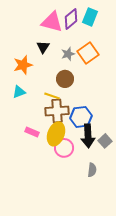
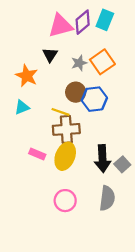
pink triangle: (52, 22) -> (61, 26), turned -30
orange star: (23, 65) -> (27, 76), turned -30
blue hexagon: (81, 117) -> (94, 99), moved
pink circle: (64, 148) -> (65, 201), moved
gray semicircle: (92, 170) -> (107, 198), size x1.5

